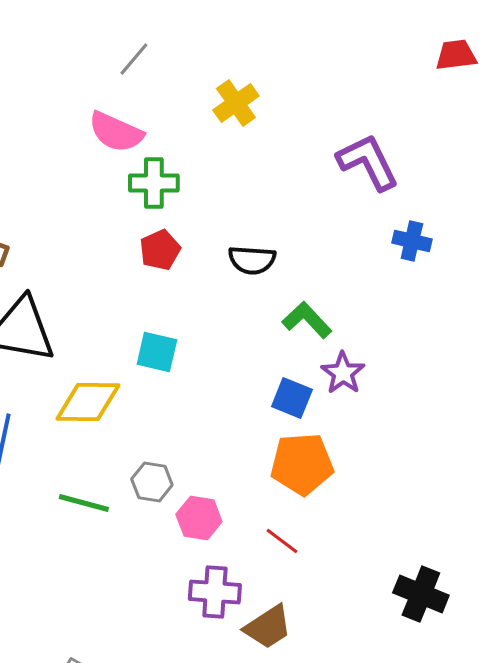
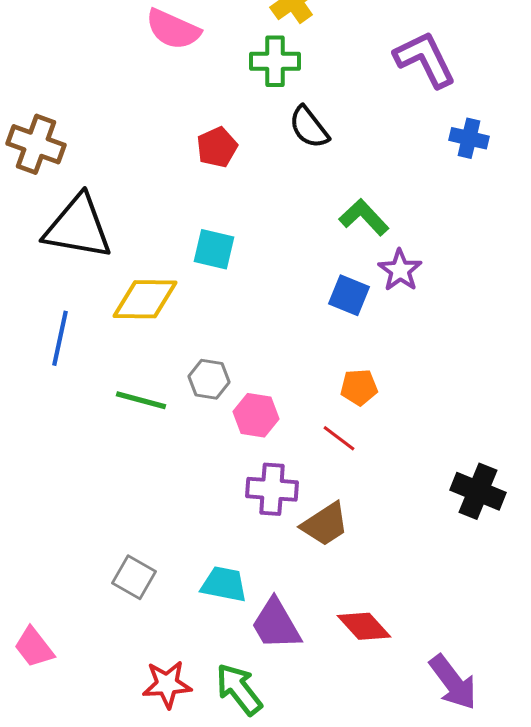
green cross: (154, 183) -> (275, 61), moved
black semicircle: (252, 260) -> (309, 127), moved, turned 48
orange pentagon: (302, 464) -> (359, 387), moved, size x0.6

